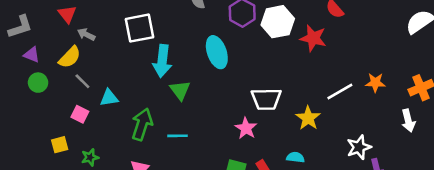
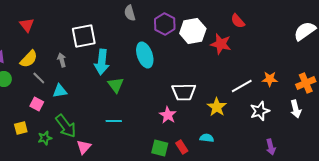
gray arrow: (86, 34) -> (62, 60), moved, turned 48
green arrow: (142, 124) -> (66, 126), moved, turned 125
white star: (359, 147) -> (260, 111), moved

